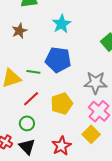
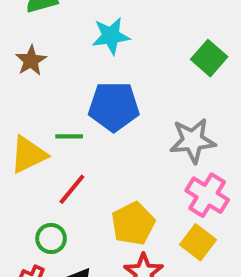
cyan star: (62, 24) -> (111, 36), turned 30
yellow pentagon: (62, 104) -> (133, 224), moved
green circle: (27, 123) -> (51, 238), moved

